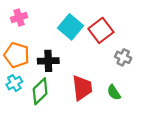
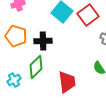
cyan cross: (14, 83) -> (14, 80), moved
red trapezoid: (82, 88) -> (67, 82), moved

